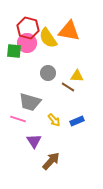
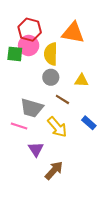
yellow semicircle: (48, 38) -> (51, 54), moved, turned 35
brown line: (68, 87) -> (62, 99), moved
yellow arrow: (54, 120) -> (57, 127), size x1.5
blue rectangle: (77, 121) -> (89, 123), moved, turned 64

